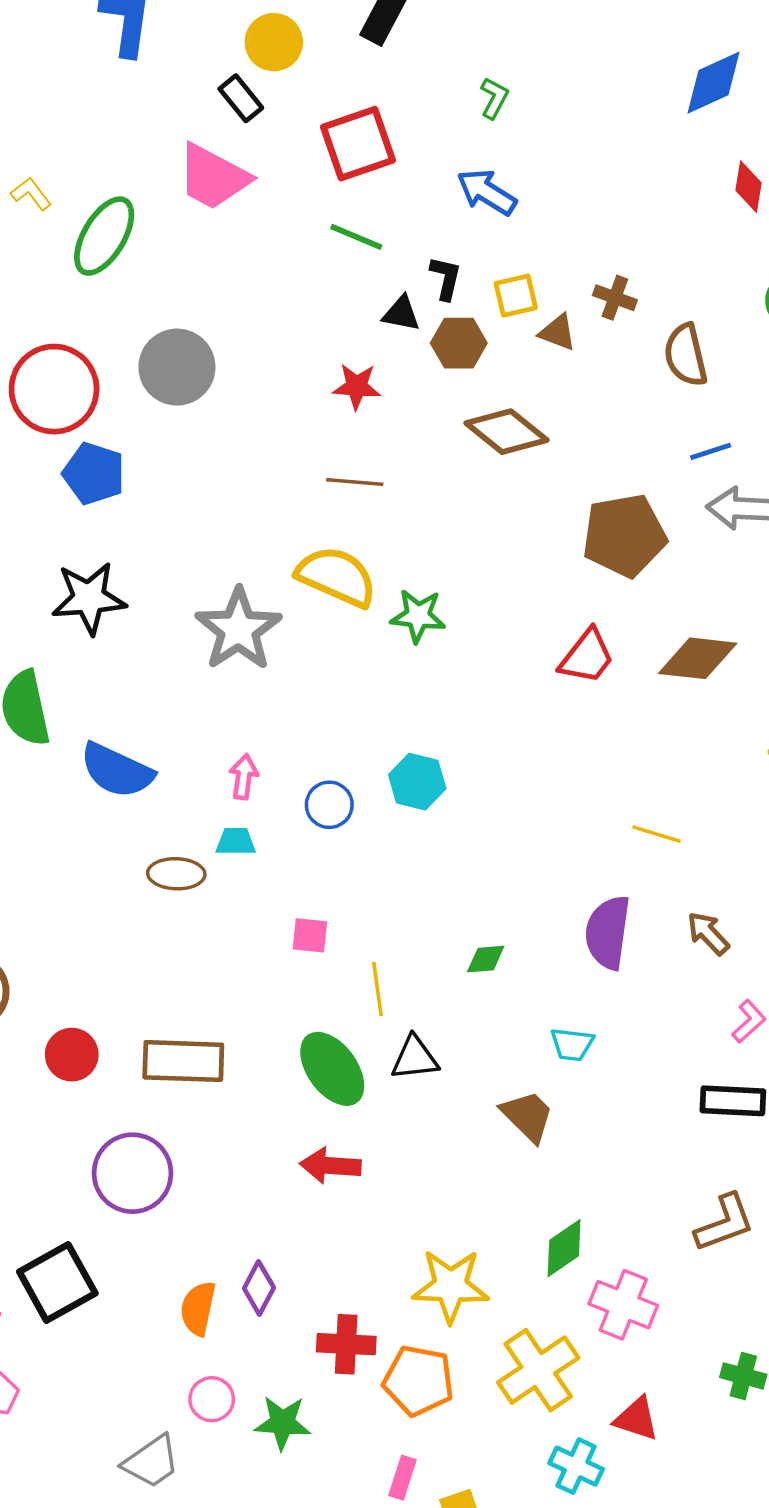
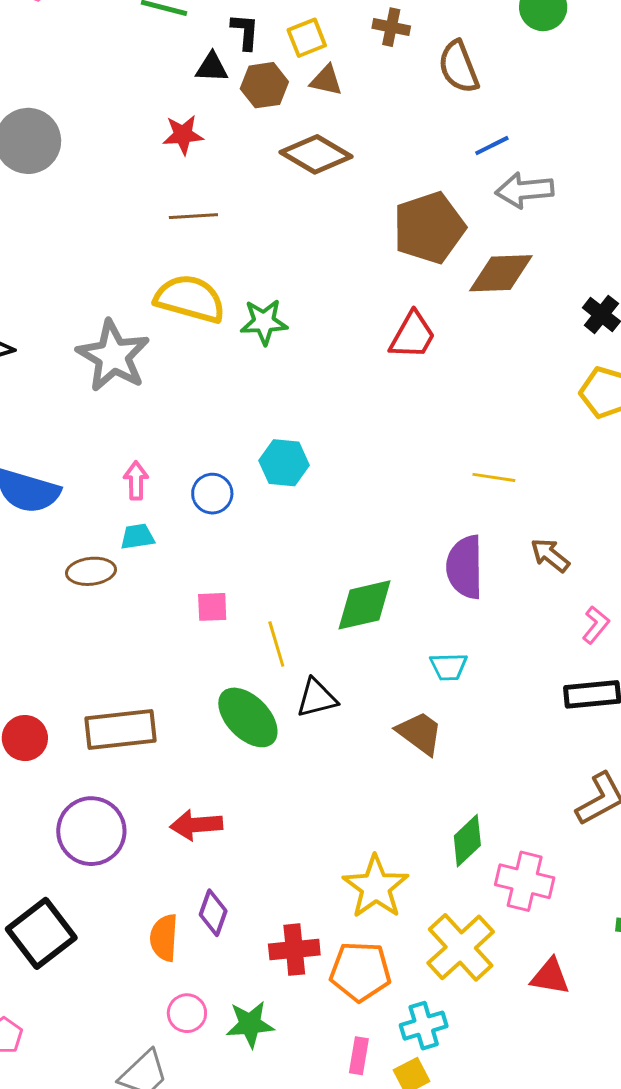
brown triangle: (558, 332) -> (326, 80), moved
brown diamond: (698, 658) -> (501, 273), moved
green diamond: (486, 959) -> (364, 605), size x1.8
red arrow: (330, 1166) -> (196, 825), moved
yellow star: (451, 1286) -> (376, 887), turned -30
cyan cross: (576, 1466) -> (424, 1026), moved, turned -33

